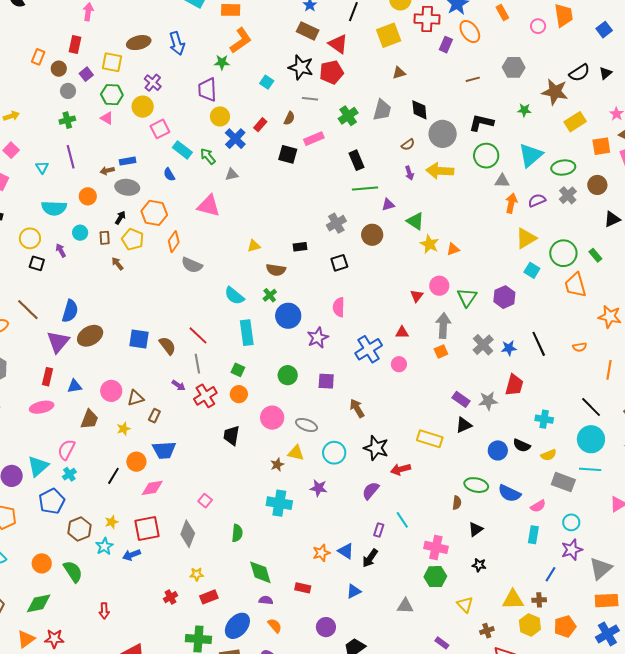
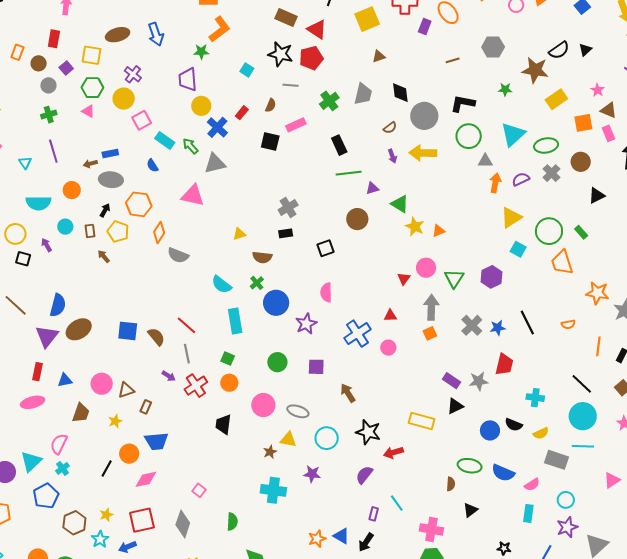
gray triangle: (232, 174) -> (215, 163), size x1.6
gray cross: (336, 223) -> (288, 207), moved
black star: (479, 565) -> (504, 548), moved

